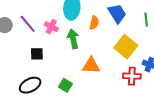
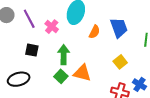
green arrow: (73, 39) -> (64, 55), moved
yellow square: (126, 47) -> (120, 62), size x0.6
green square: (65, 85) -> (61, 76), moved

